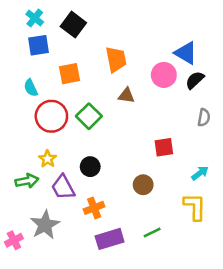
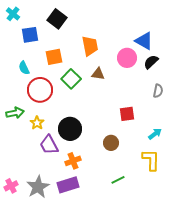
cyan cross: (35, 18) -> (13, 14), moved
green square: (89, 116) -> (71, 79), moved
black circle: (90, 167) -> (70, 129), size x1.5
green arrow: (27, 181) -> (15, 113), moved
gray star: (45, 225) -> (38, 187), moved
purple rectangle: (110, 239) -> (68, 185), moved

